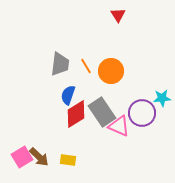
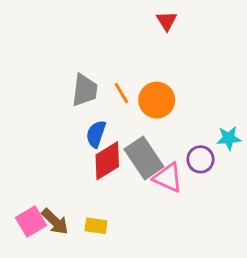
purple circle: (142, 113) -> (200, 159), size x0.7

